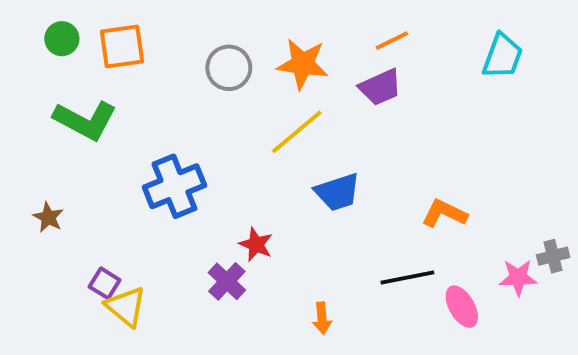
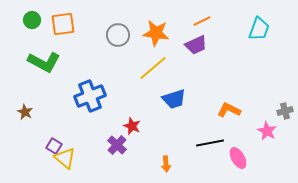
gray cross: (553, 256) -> (285, 111), moved
pink star: (518, 277) -> (267, 131), moved, turned 30

